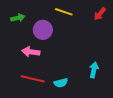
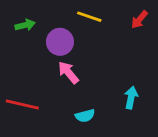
pink arrow: (31, 52) -> (68, 72), moved, turned 42
red line: (33, 79) -> (22, 105), moved

